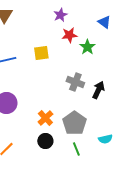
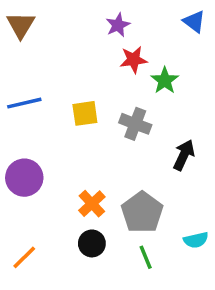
blue triangle: (104, 22) -> (194, 22), moved
yellow square: (41, 53) -> (85, 113), moved
gray cross: (75, 82) -> (135, 124), moved

